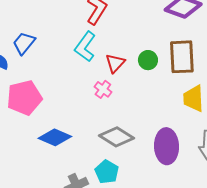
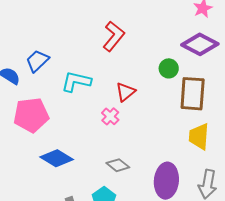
cyan L-shape: (85, 47) -> (76, 82), moved, turned 60
green circle: (148, 60) -> (169, 68), moved
gray diamond: (116, 137) -> (118, 165), size x0.7

